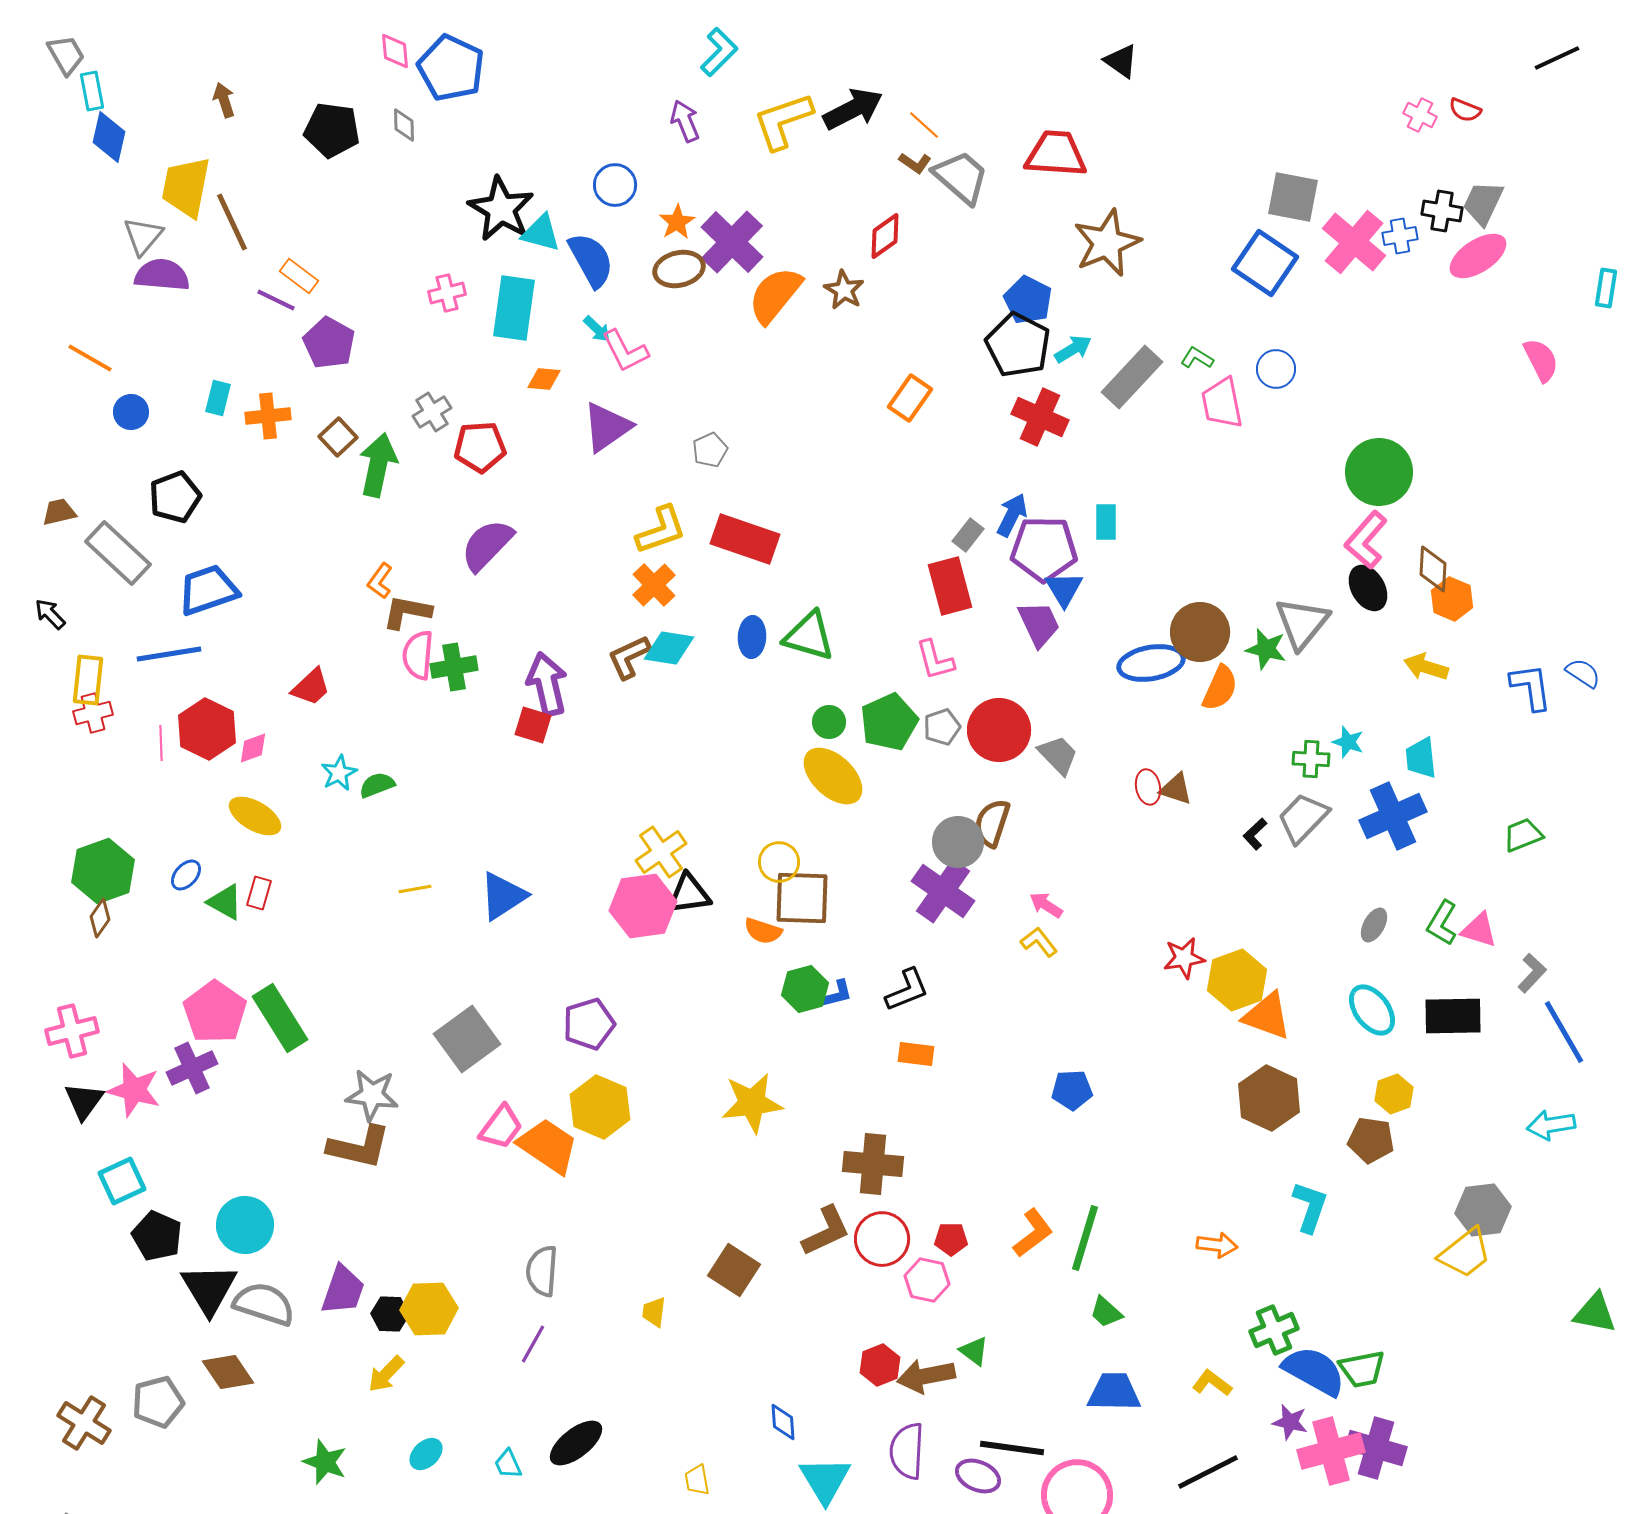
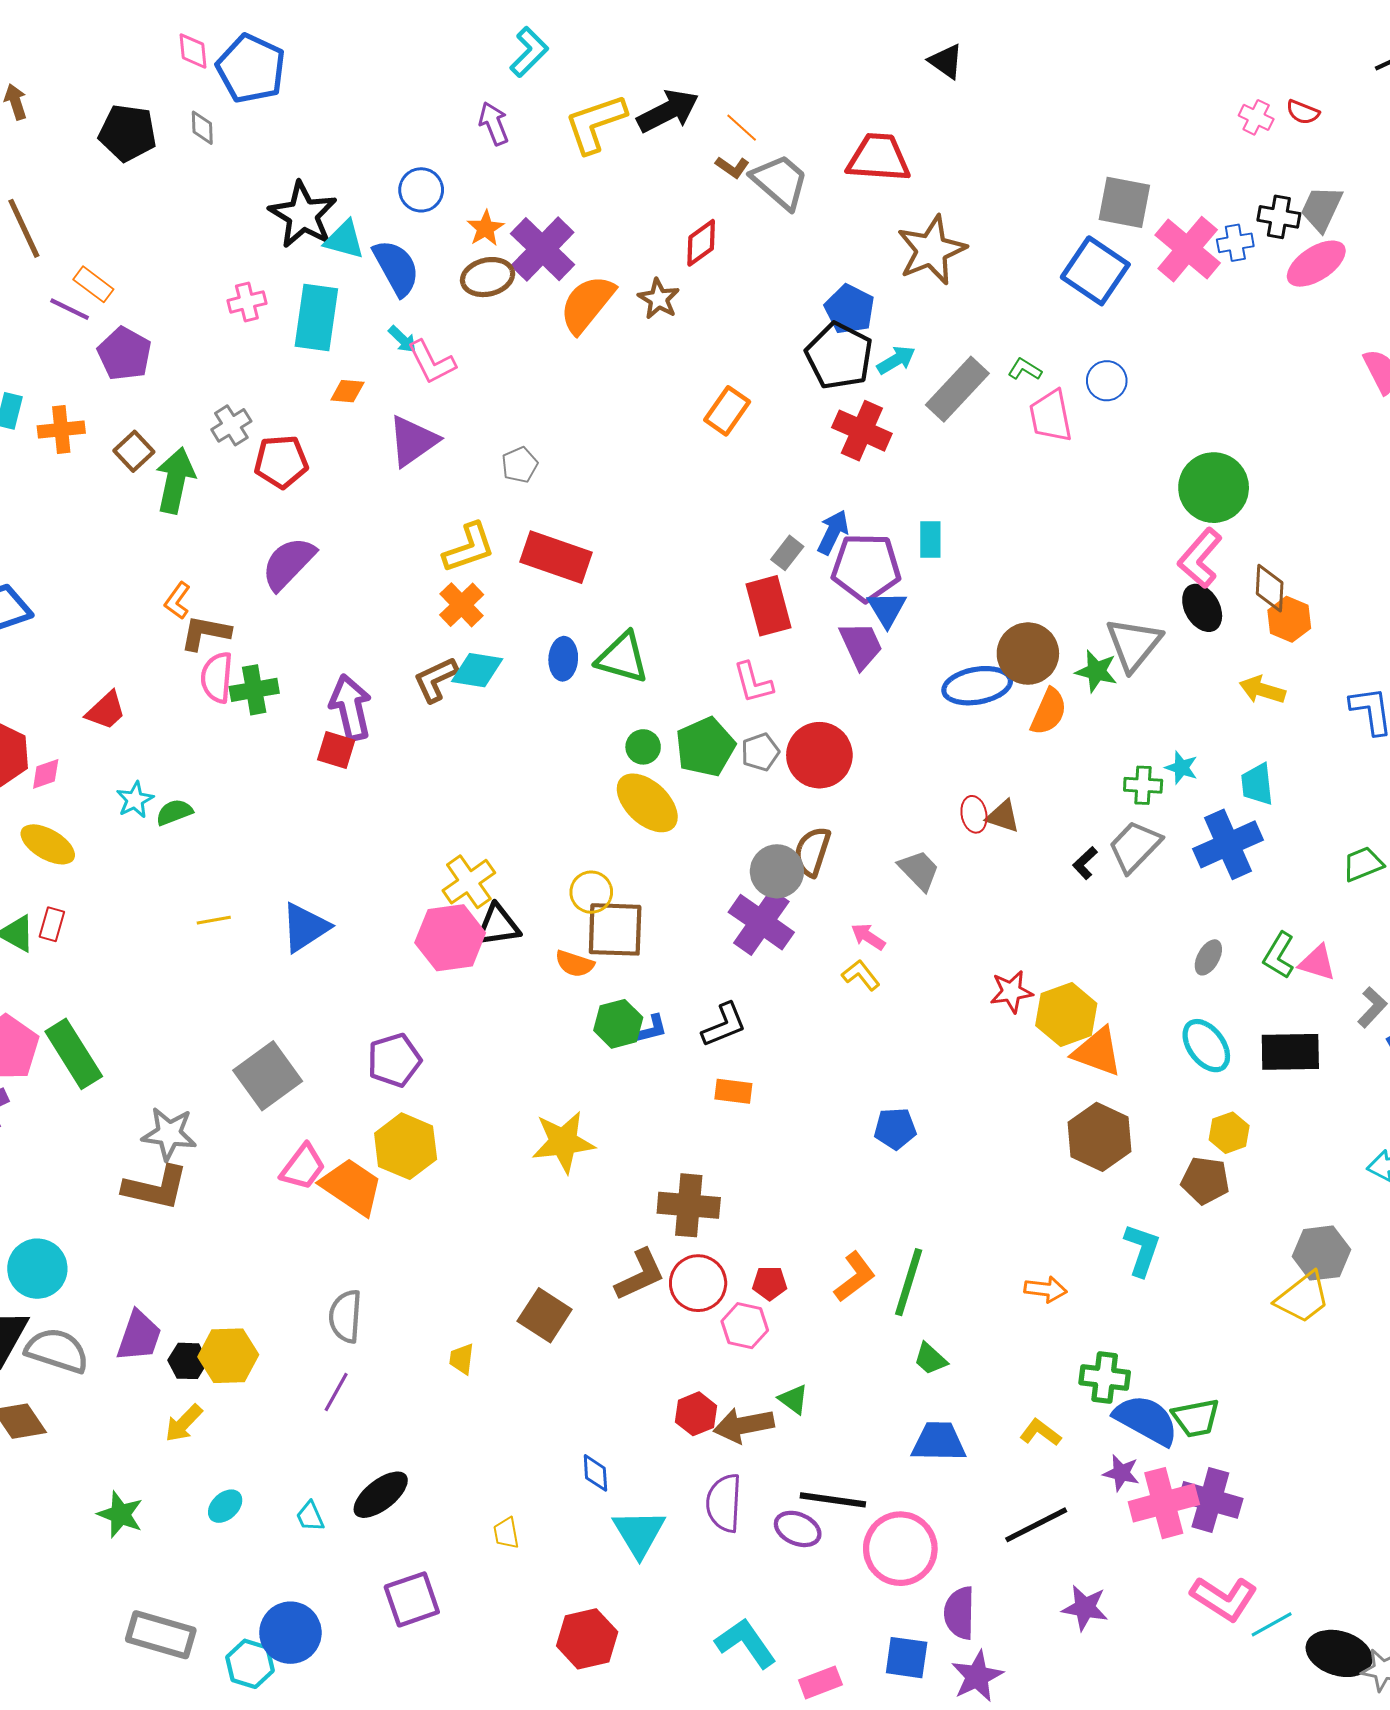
gray trapezoid: (1058, 755) -> (919, 870), moved
green cross: (1274, 1330) -> (1105, 1378), turned 30

